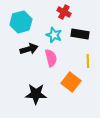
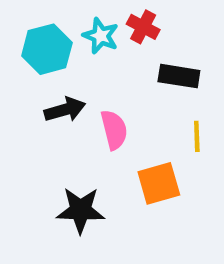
cyan star: (54, 35) -> (101, 36), moved
orange square: (71, 82) -> (159, 183), turned 36

